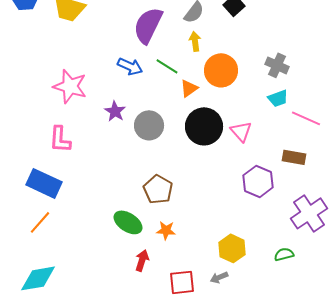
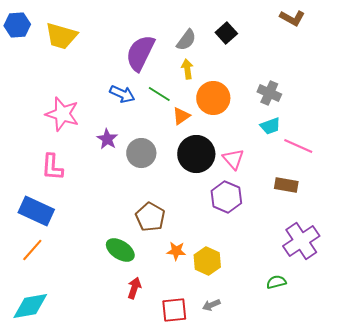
purple hexagon: (258, 181) -> (226, 197), moved
orange star: (166, 230) -> (176, 251), moved
yellow hexagon: (232, 248) -> (207, 261), moved

